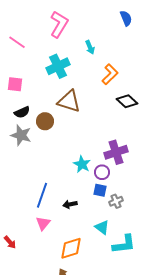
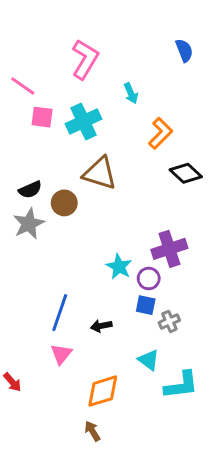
pink square: (15, 84) -> (42, 117), moved
gray star: (21, 135) -> (29, 224), turned 30

